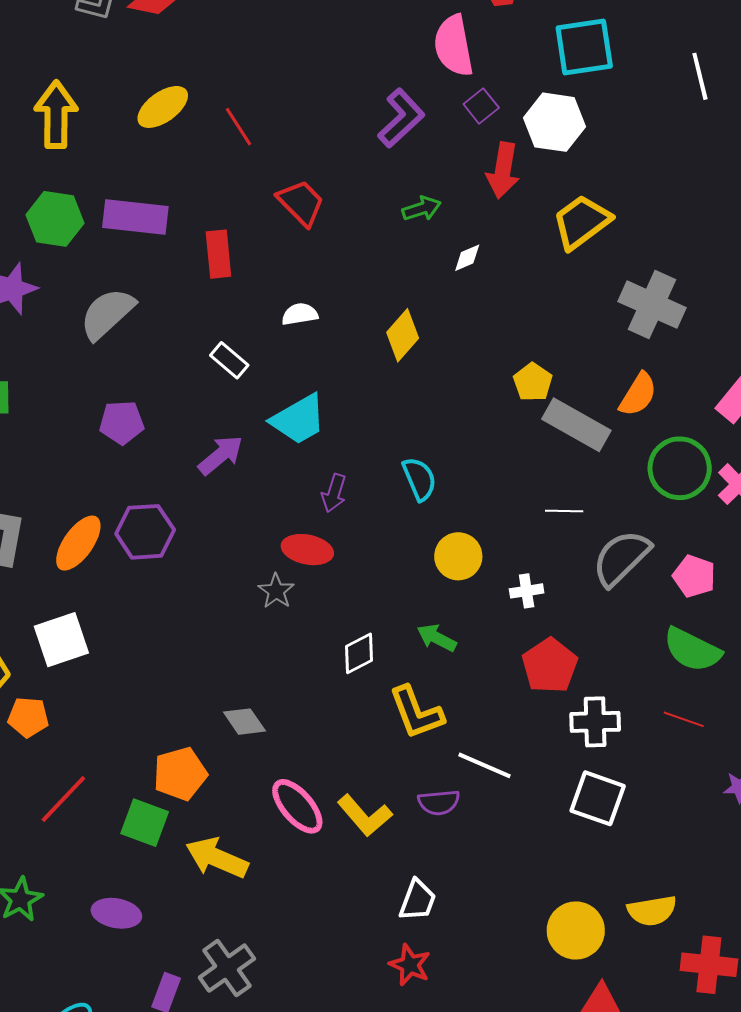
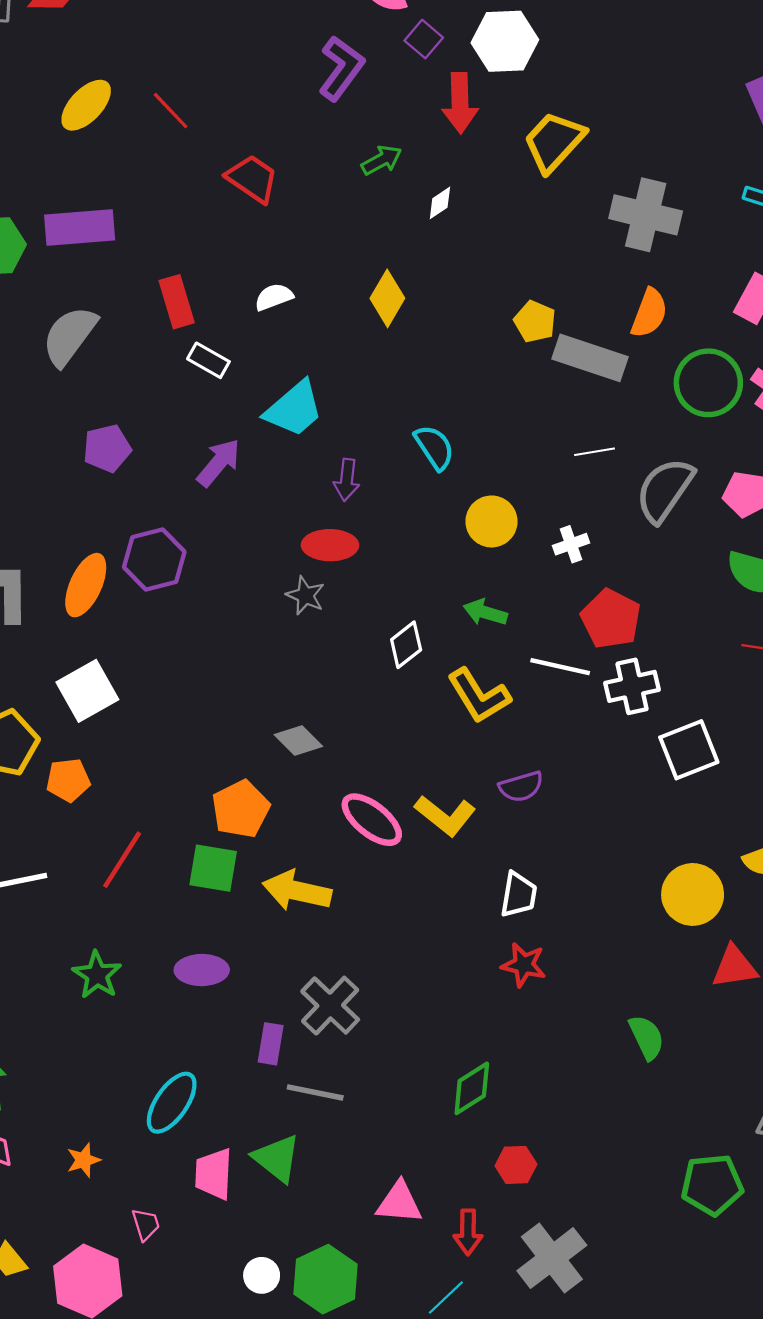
red rectangle: (218, 254) -> (177, 302), moved
white cross: (595, 722) -> (632, 686), moved
white line: (484, 765) -> (560, 667), moved
white square: (598, 798) -> (689, 750), turned -30

